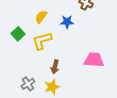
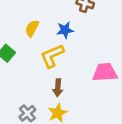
yellow L-shape: (42, 41) -> (52, 56), moved

